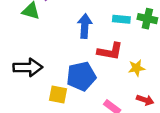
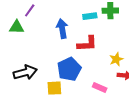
yellow star: (137, 68) -> (116, 59), moved

